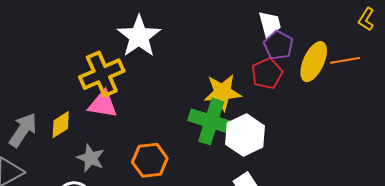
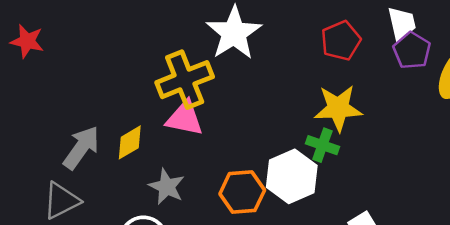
red pentagon: (267, 74) -> (341, 41), moved
green cross: (211, 121) -> (322, 145), size x0.6
white hexagon: (245, 135) -> (292, 176), moved

